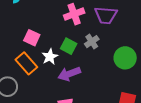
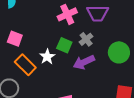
pink square: (32, 38) -> (15, 39), moved
purple arrow: (69, 74) -> (84, 62), moved

